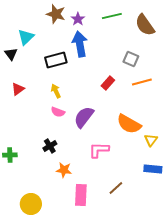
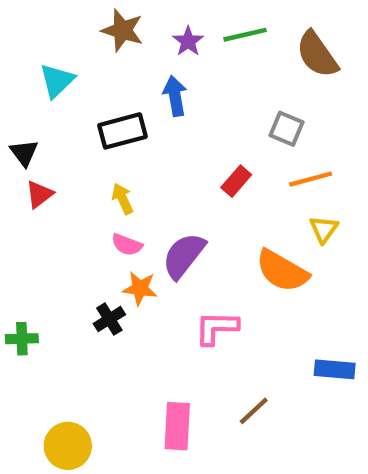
purple star: (78, 19) -> (188, 41), moved
blue arrow: (80, 44) -> (175, 96), size x0.7
black triangle: (11, 54) -> (24, 153), moved
yellow triangle: (151, 140) -> (324, 229), moved
orange star: (64, 170) -> (140, 288), moved

